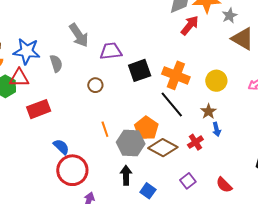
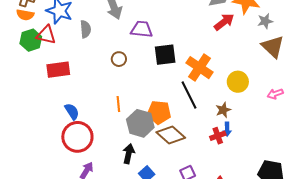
orange pentagon: (146, 128) -> (159, 112), turned 30
red cross: (195, 142) -> (218, 136), moved

